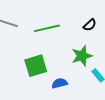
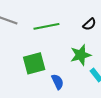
blue semicircle: (60, 83) -> (58, 82), turned 77

